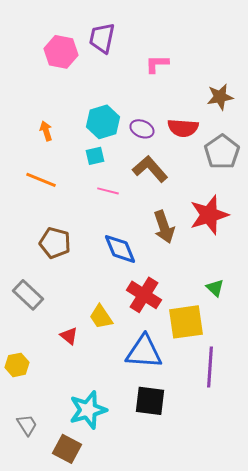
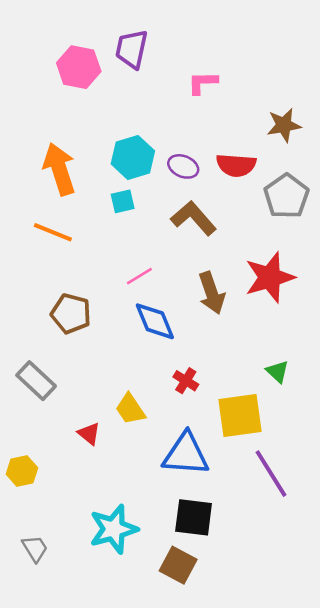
orange arrow: (46, 131) -> (59, 169), size x2.0
pink line: (108, 191) -> (139, 276), moved, turned -45
red cross: (144, 295) -> (186, 381), size x0.6
purple line: (210, 367) -> (271, 474), turned -36
brown square: (67, 449) -> (178, 565), moved

